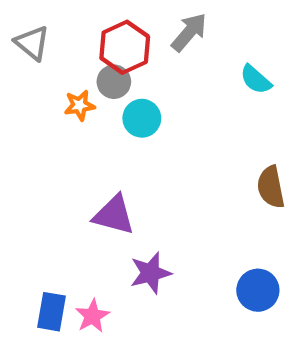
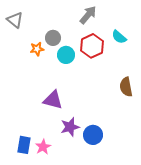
red hexagon: (125, 47) -> (92, 46), moved
blue circle: (258, 290) -> (93, 135), moved

